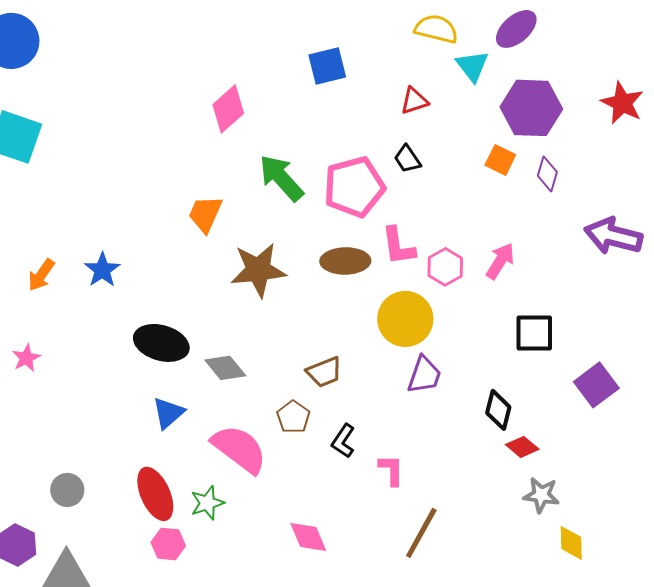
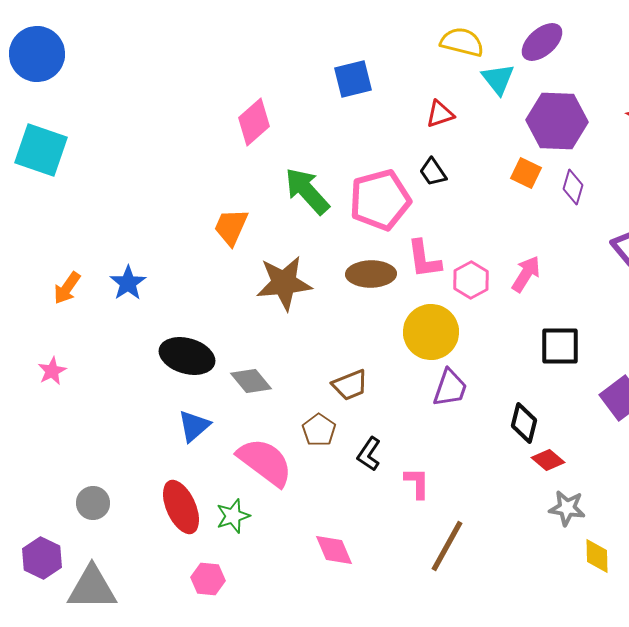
pink hexagon: (168, 544) -> (208, 579), moved

